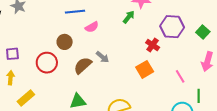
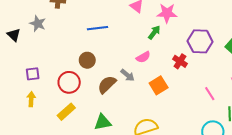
pink semicircle: (92, 27) -> (143, 57), moved
orange square: (145, 69) -> (159, 85), moved
yellow rectangle: (26, 98) -> (66, 112), moved

